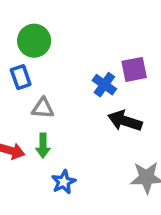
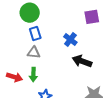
purple square: (134, 69) -> (92, 17), moved
blue rectangle: (21, 77) -> (35, 33), moved

